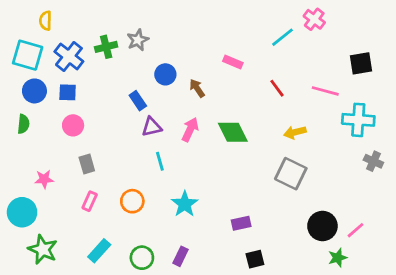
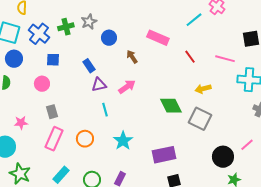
pink rectangle: (233, 62) -> (158, 38), size x1.5
blue circle: (165, 74) -> (109, 38), moved
blue square: (68, 92) -> (53, 60), moved
pink arrow: (190, 130) -> (127, 87), turned 30
green diamond: (233, 132) -> (171, 106), moved
pink rectangle: (90, 201) -> (54, 139), size x1.6
purple rectangle: (241, 223) -> (164, 155), size x1.6
pink line: (356, 230) -> (247, 145), moved

